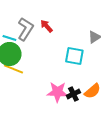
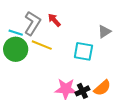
yellow line: (13, 69) -> (42, 45), moved

